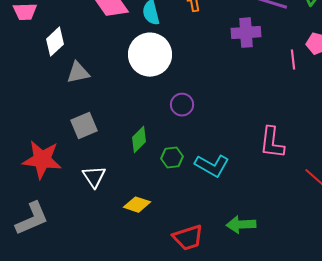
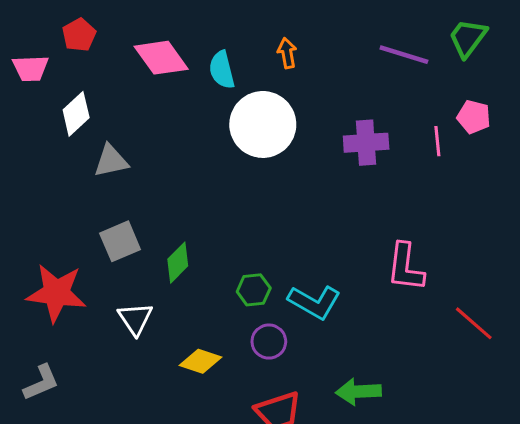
purple cross: (246, 33) -> (366, 143), moved
white circle: (150, 55) -> (263, 124), moved
purple circle: (182, 105) -> (269, 342), moved
green diamond: (139, 140) -> (178, 263), moved
gray L-shape: (32, 219) -> (41, 383), size x0.7

